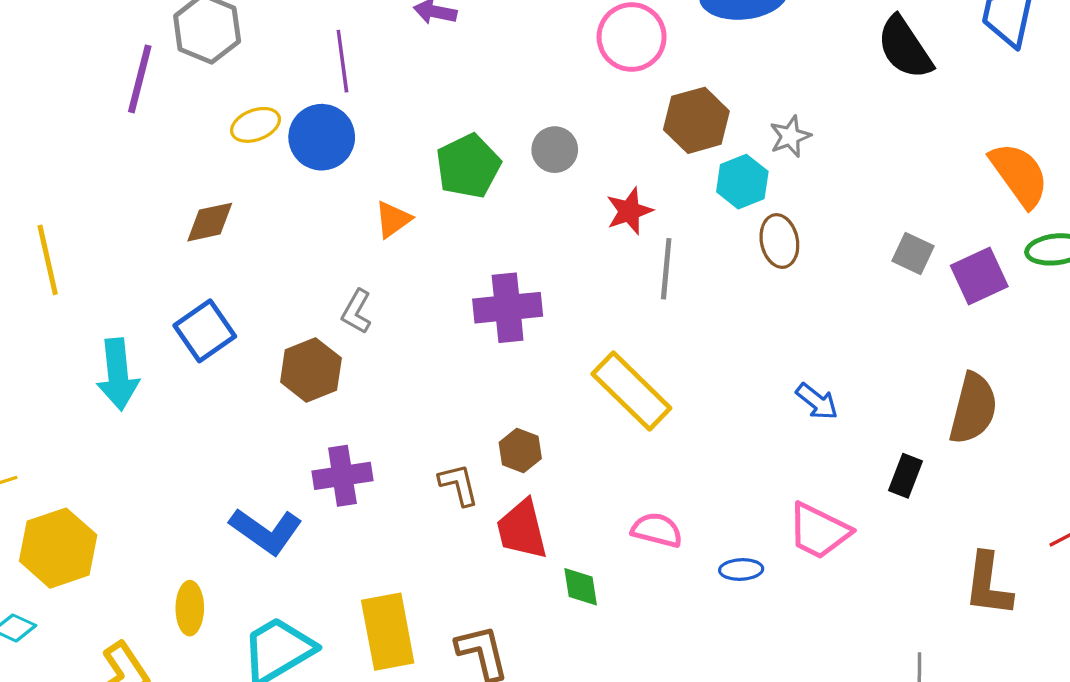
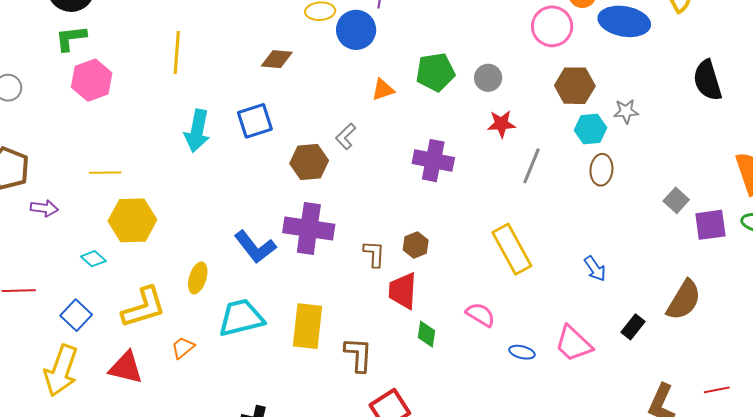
red star: (629, 211) -> (501, 124), moved
yellow rectangle: (631, 391) -> (512, 249), moved
purple cross: (342, 476) -> (309, 228), size x1.4

